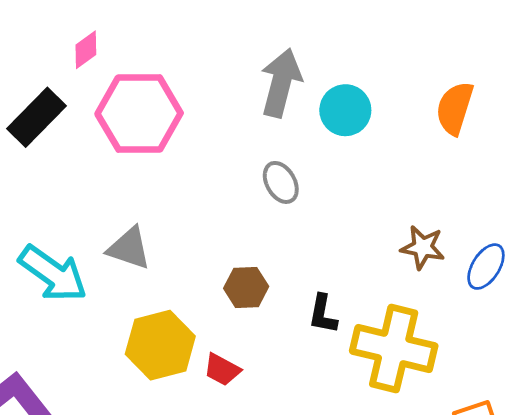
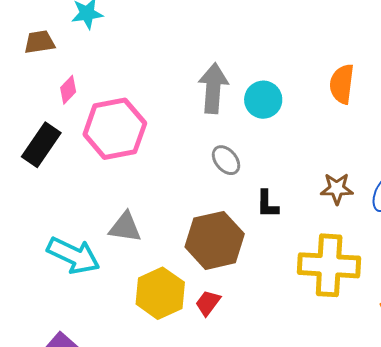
brown hexagon: (246, 287) -> (215, 240), size x1.8
black L-shape: (323, 314) -> (267, 204), moved
red trapezoid: (222, 370) -> (208, 303), turned 108

